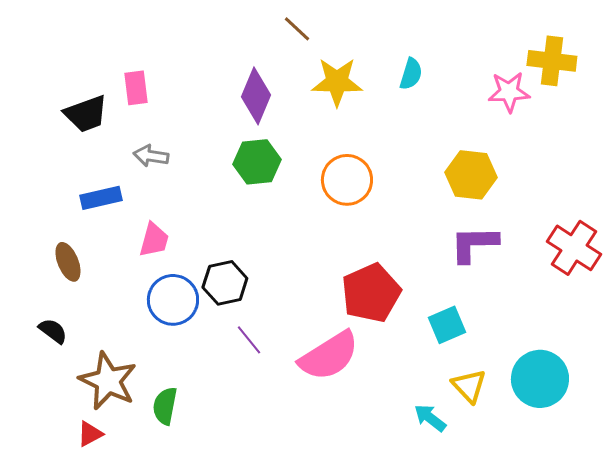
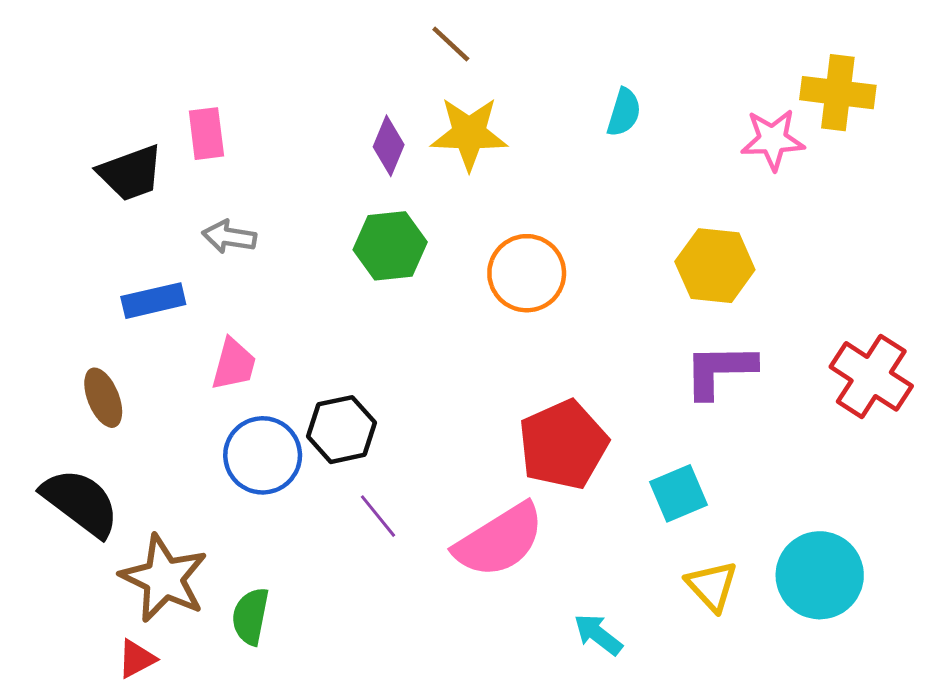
yellow star: (337, 82) -> (469, 134), moved
purple diamond: (256, 96) -> (389, 146), size x0.7
black semicircle: (53, 331) -> (80, 502), size x1.8
cyan arrow: (430, 418) -> (598, 634), moved

